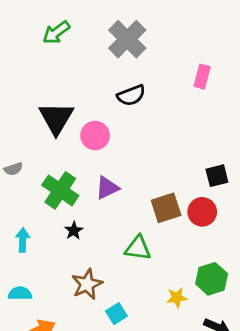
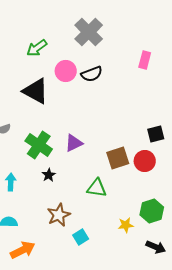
green arrow: (56, 32) -> (37, 48), moved
black triangle: (56, 118) -> (36, 91), turned -32
pink circle: (95, 136) -> (66, 71), moved

